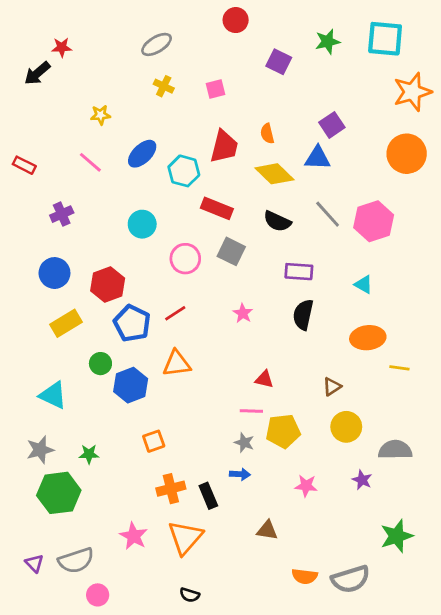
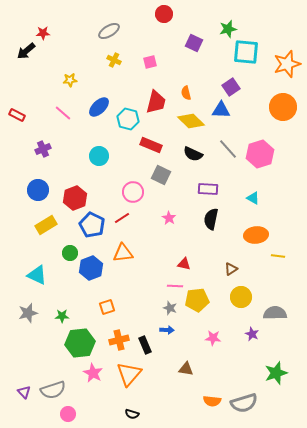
cyan square: (385, 39) -> (246, 52), moved
pink circle: (185, 259) -> (133, 192), moved
green hexagon: (59, 493) -> (80, 343), moved

